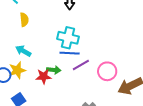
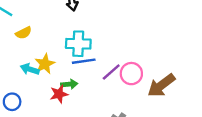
yellow semicircle: (24, 20) -> (24, 33), turned 80
purple line: (81, 65) -> (111, 72), moved
yellow star: (17, 70) -> (45, 64), moved

